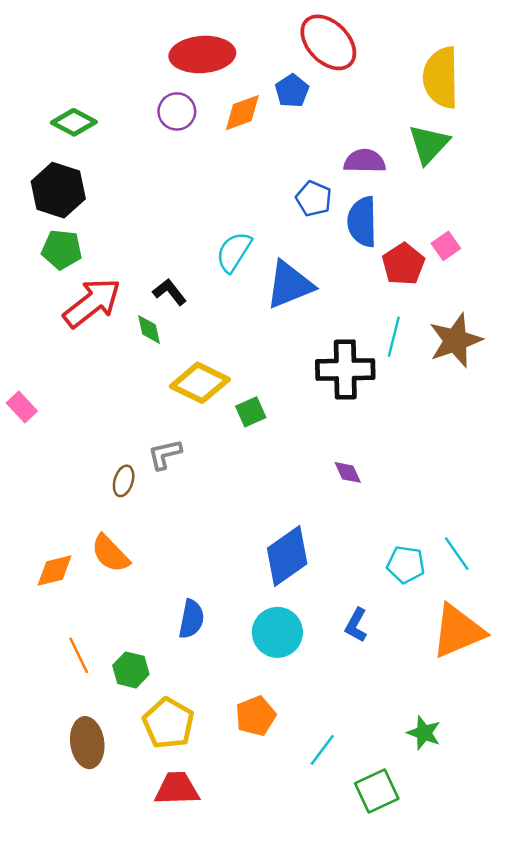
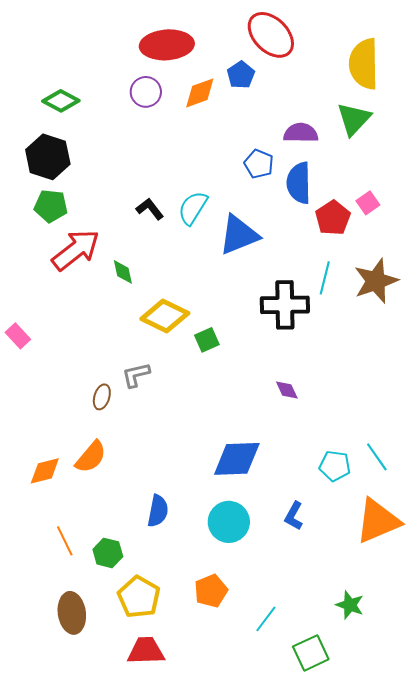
black L-shape: (170, 292) -> (150, 209), moved
orange semicircle: (110, 554) -> (91, 457), turned -96
blue diamond: (287, 556) -> (237, 459), turned 33

